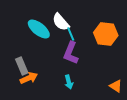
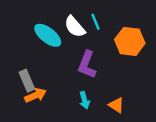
cyan line: (71, 34) -> (96, 22), moved
orange triangle: (116, 86) -> (116, 105), moved

